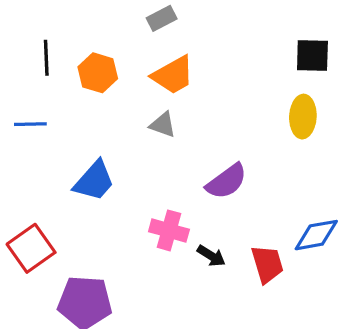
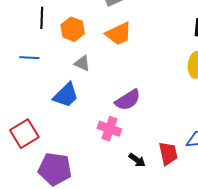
gray triangle: (163, 125) -> (82, 63), moved
purple semicircle: (227, 181) -> (128, 100), moved
black arrow: (211, 256) -> (137, 160), moved

